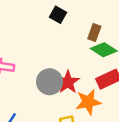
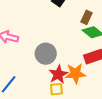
red star: (68, 82) -> (58, 74), moved

